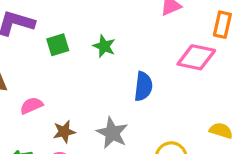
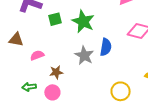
green star: (104, 46) -> (83, 21), size x1.6
gray star: (112, 133) -> (84, 55), moved

